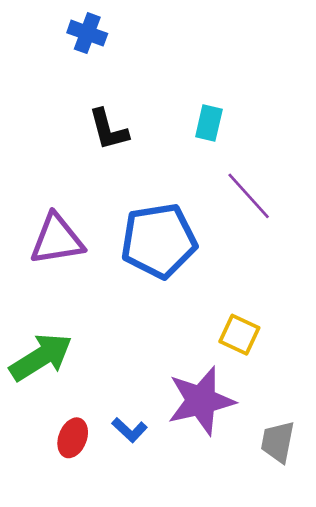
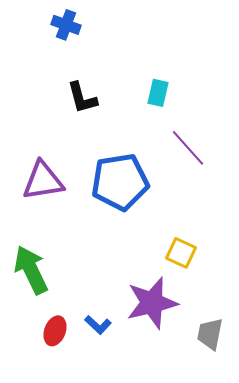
green arrow: (41, 357) -> (31, 270), turned -84

